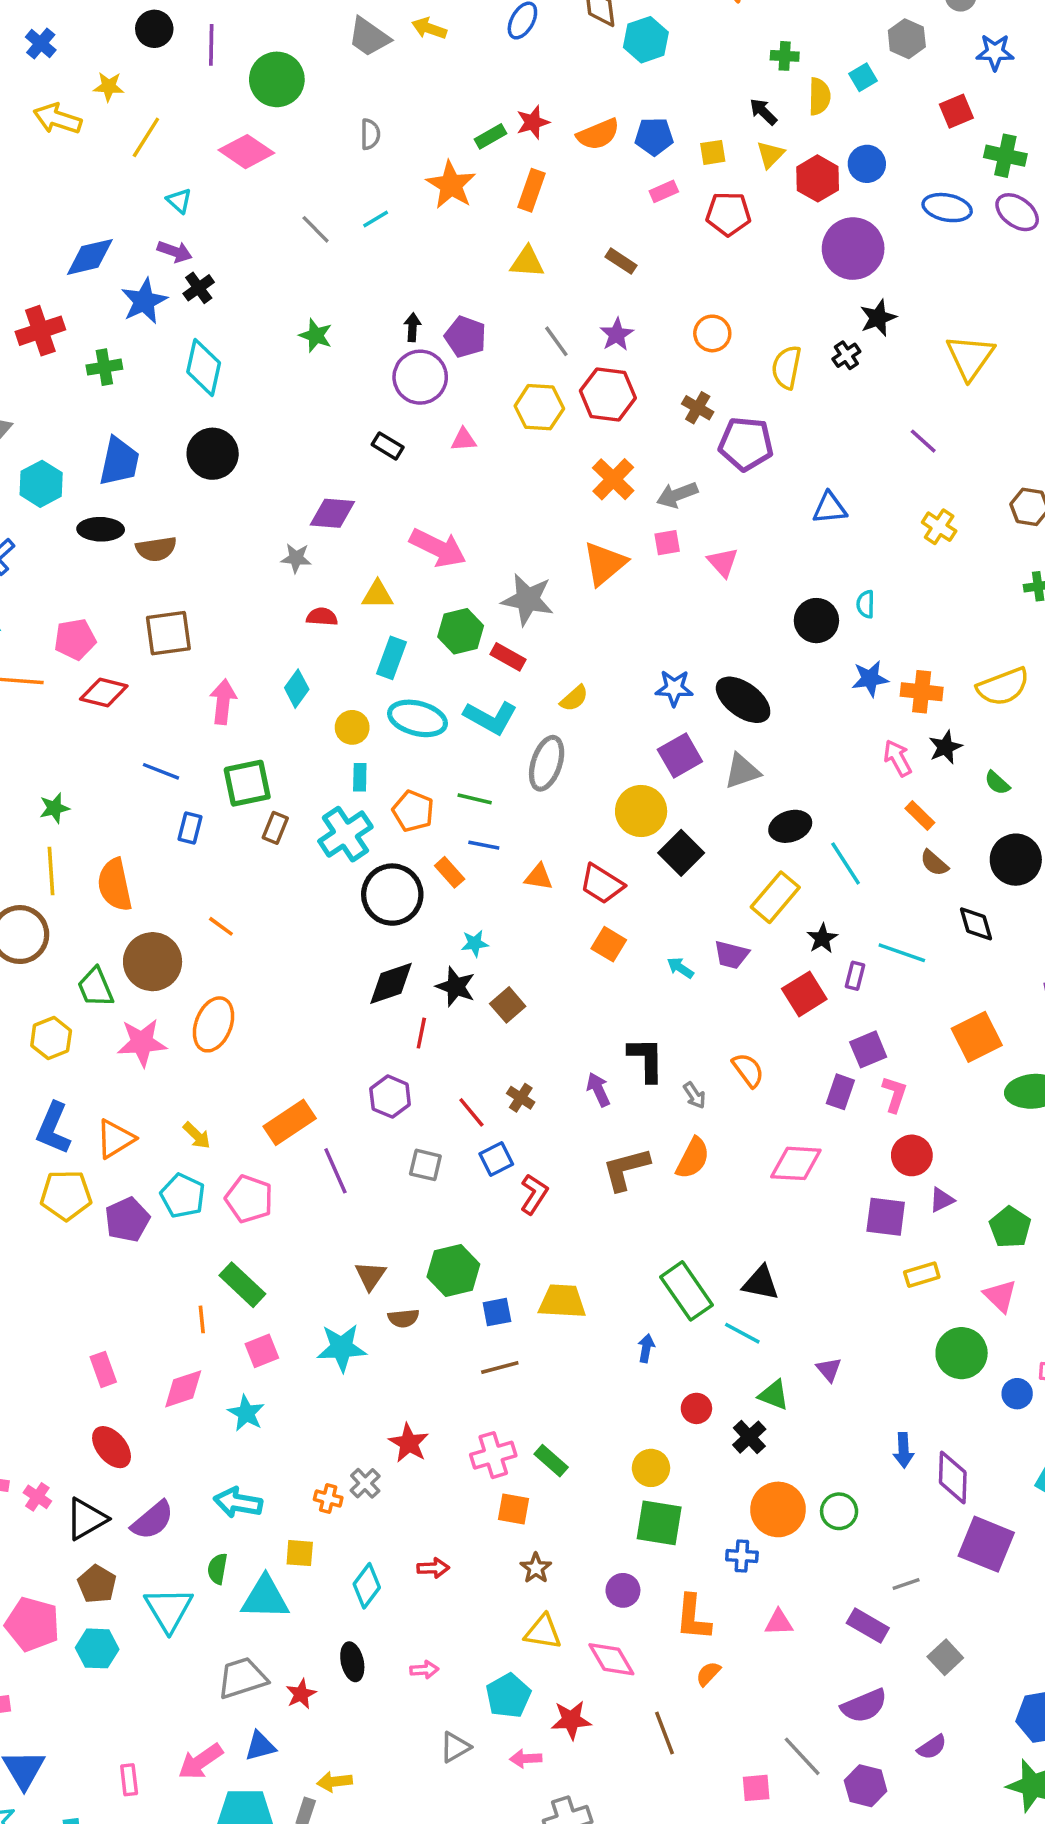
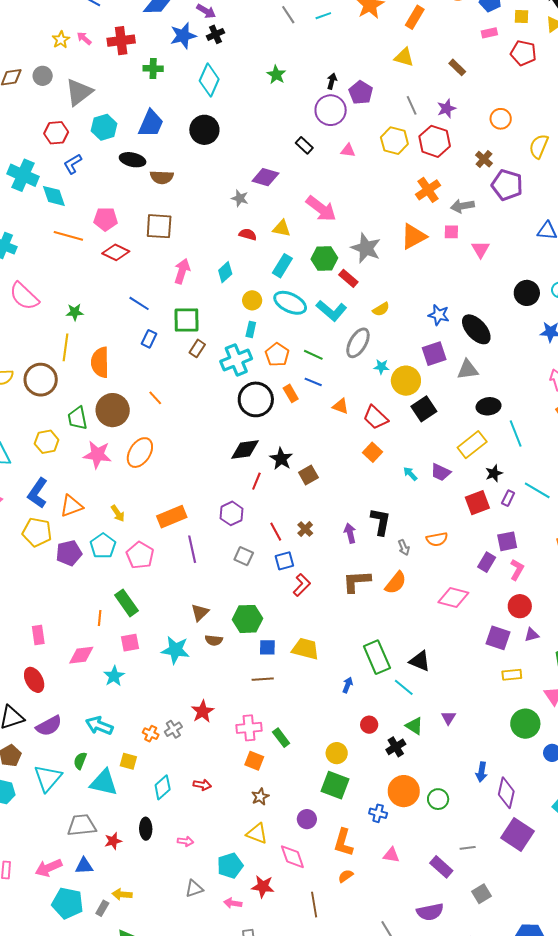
cyan star: (475, 943) -> (381, 367), moved
orange semicircle: (748, 1070) -> (437, 539), turned 105

